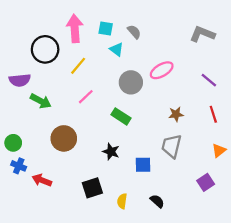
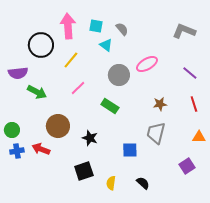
orange triangle: (219, 151) -> (199, 137), turned 40
black star: (111, 152) -> (90, 138), moved
blue cross: (19, 166) -> (17, 151), turned -32
red arrow: (42, 180) -> (41, 149), moved

